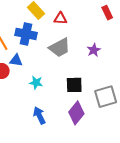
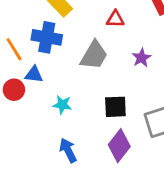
red triangle: (60, 18) -> (115, 19), moved
gray trapezoid: (60, 48) -> (94, 55), turned -30

